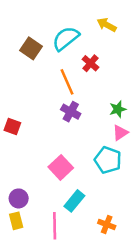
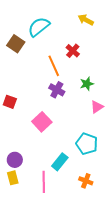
cyan semicircle: (66, 38) -> (39, 27), moved
brown square: (31, 48) -> (16, 44), moved
green star: (118, 109) -> (87, 84), moved
cyan pentagon: (108, 160) -> (87, 144), moved
pink square: (61, 167) -> (42, 122), moved

